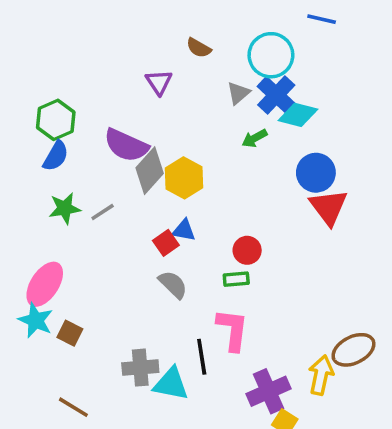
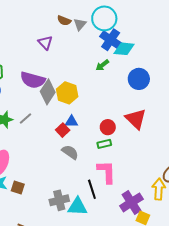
gray triangle: (238, 93) -> (80, 24), moved
red triangle: (328, 207) -> (136, 119), moved

